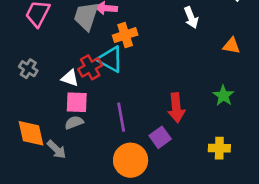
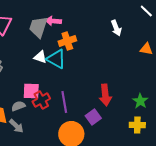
red cross: (90, 67) -> (41, 100), moved
white triangle: (70, 78) -> (40, 57), moved
green star: (223, 96) -> (140, 101), moved
gray semicircle: (74, 123) -> (18, 106), moved

